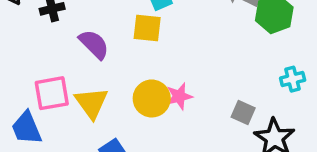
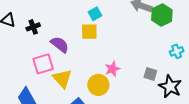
pink square: (52, 93) -> (43, 64), moved
yellow circle: (152, 98) -> (98, 85), moved

